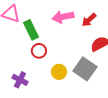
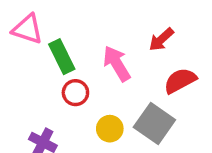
pink arrow: (63, 17) -> (117, 63), moved, turned 70

